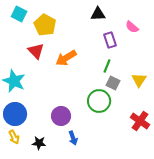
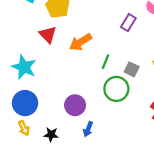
purple rectangle: (110, 40) -> (128, 23), turned 49
green line: (107, 66) -> (105, 62), moved
blue arrow: (73, 138) -> (88, 129), turned 40

